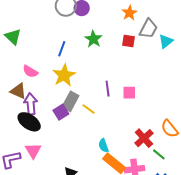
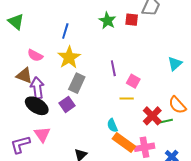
green star: (93, 39) -> (107, 21), moved
cyan triangle: (166, 41) -> (175, 64), moved
pink square: (129, 93) -> (133, 81), moved, turned 32
yellow line: (89, 109) -> (127, 99), moved, turned -32
purple square: (61, 112) -> (67, 104), moved
green line: (159, 154) -> (166, 121), moved, turned -48

